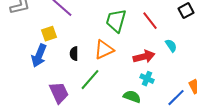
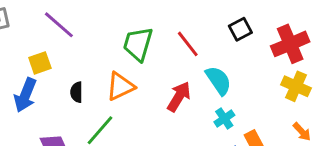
cyan semicircle: (171, 46) -> (218, 80), size x1.5
red arrow: (144, 57) -> (179, 97), turned -45
cyan cross: (147, 79) -> (224, 119), moved, turned 32

